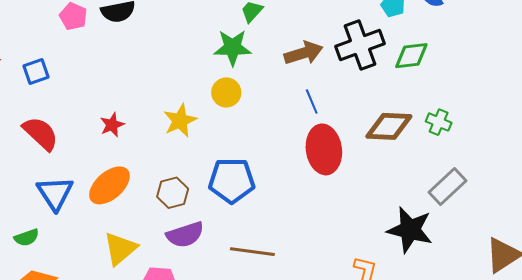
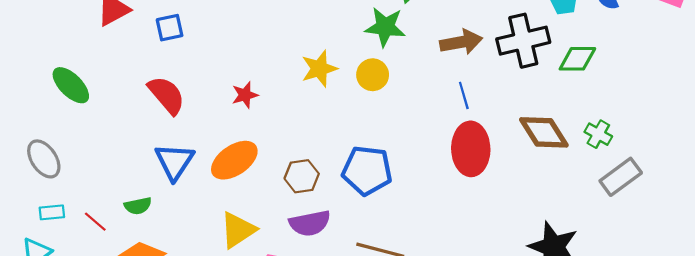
yellow star: (180, 121) -> (319, 69), moved
brown diamond: (389, 126) -> (544, 132), turned 48
gray rectangle: (448, 187) -> (621, 177), moved

